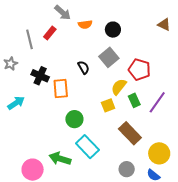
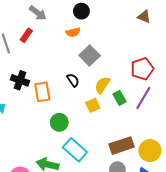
orange semicircle: (85, 24) -> (73, 32), moved
black circle: (113, 30) -> (81, 11), moved
black semicircle: (83, 67) -> (73, 80), moved
red pentagon: (139, 70) -> (142, 69), moved, turned -30
brown rectangle: (130, 133) -> (122, 146), moved, turned -60

